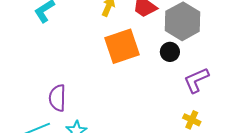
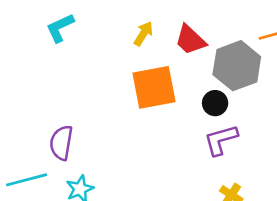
purple L-shape: (196, 80) -> (221, 140), moved

